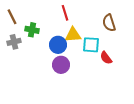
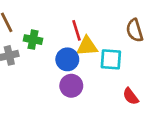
red line: (65, 13) -> (77, 30), moved
red semicircle: (106, 58) -> (131, 96), moved

